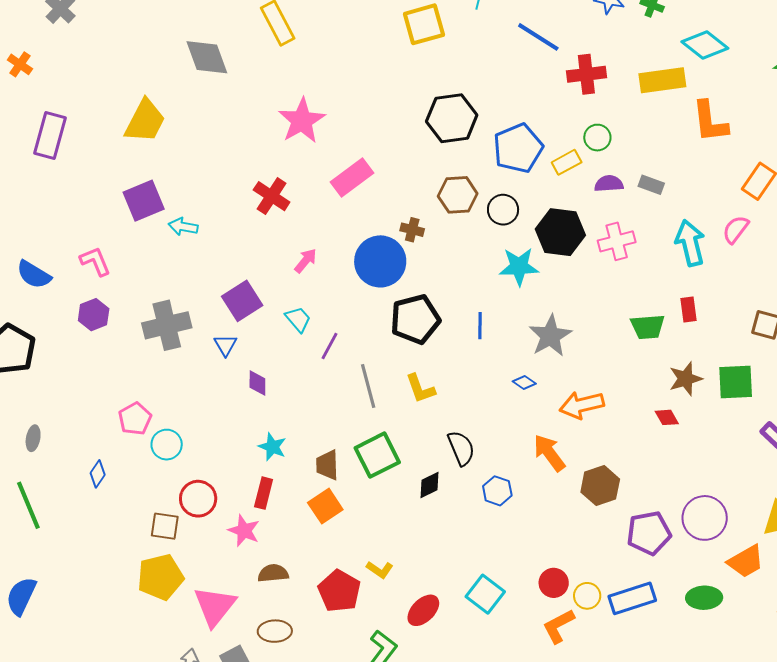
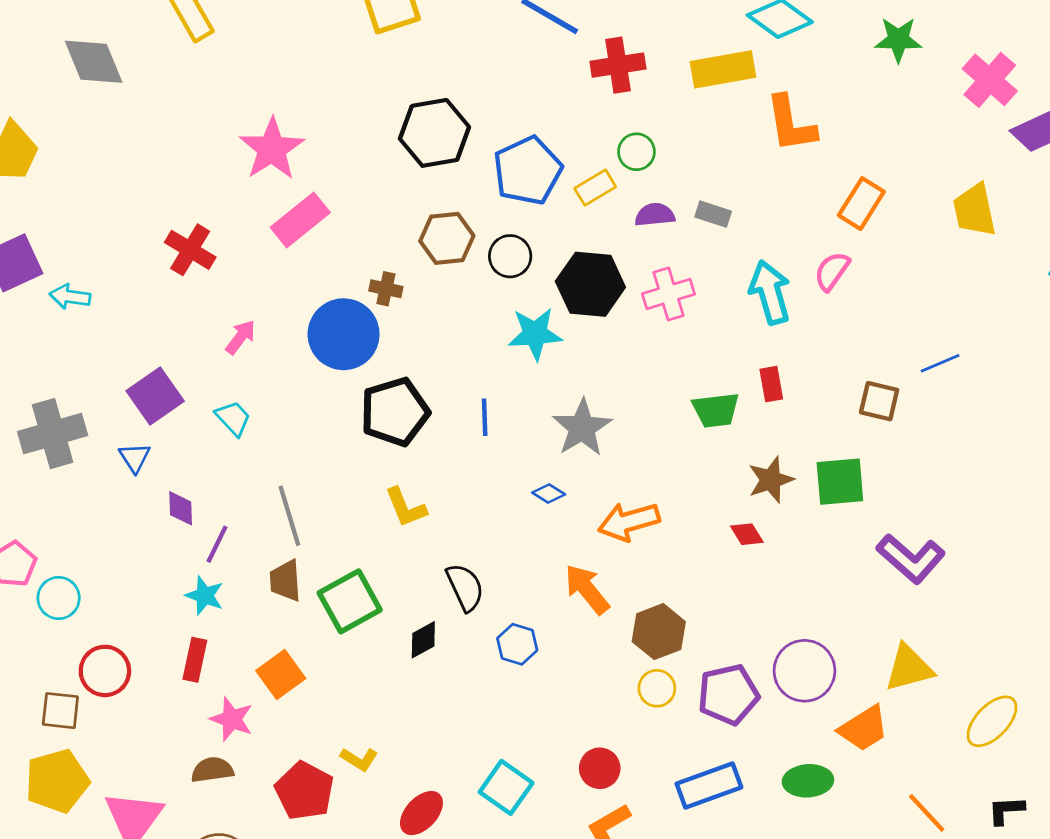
pink star: (302, 121) -> (272, 149), moved
purple line: (330, 346) -> (217, 544), moved
gray line: (368, 386) -> (289, 516), moved
brown trapezoid: (327, 465) -> (285, 581), moved
pink star: (244, 531) -> (232, 719), moved
yellow circle: (587, 596) -> (657, 688), moved

